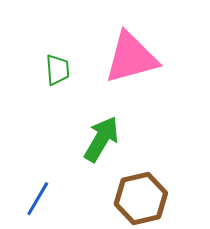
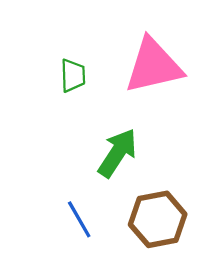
blue line: (38, 199) -> (79, 219), moved, turned -63

